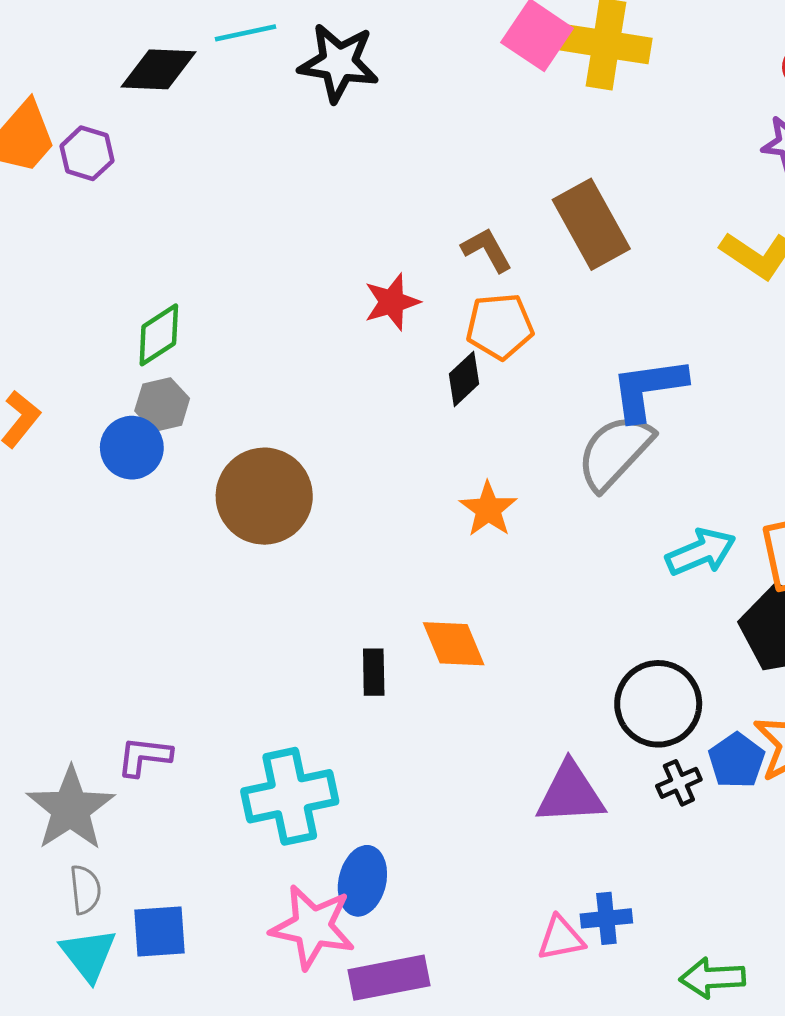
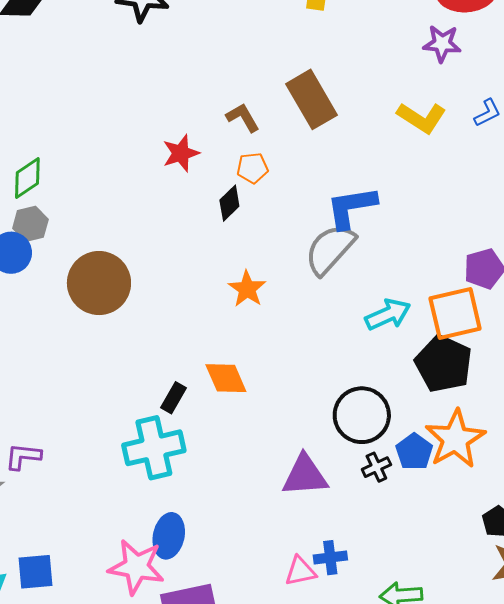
orange pentagon: (500, 326) -> (252, 168), size x0.7
black rectangle: (374, 672) -> (173, 398), turned 32
cyan cross: (290, 796) -> (154, 448), moved

